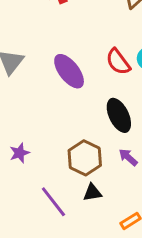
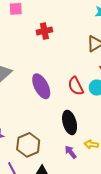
brown hexagon: (85, 158) -> (28, 145), moved

